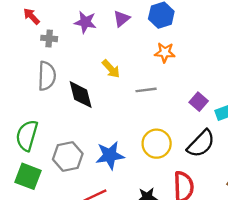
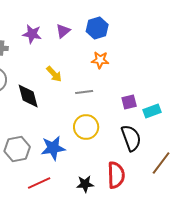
purple square: (199, 102) -> (129, 102), turned 35
yellow circle: (157, 144) -> (86, 127), moved
black semicircle: (201, 144) -> (131, 138), turned -64

